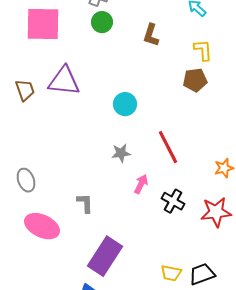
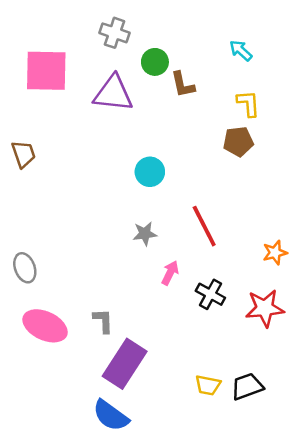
green circle: (102, 22) -> (155, 62), moved
brown L-shape: (151, 35) -> (183, 85), turned -30
purple triangle: (64, 81) -> (113, 93), moved
gray L-shape: (85, 203) -> (103, 321), moved

